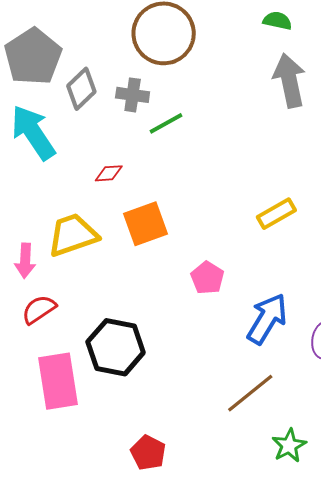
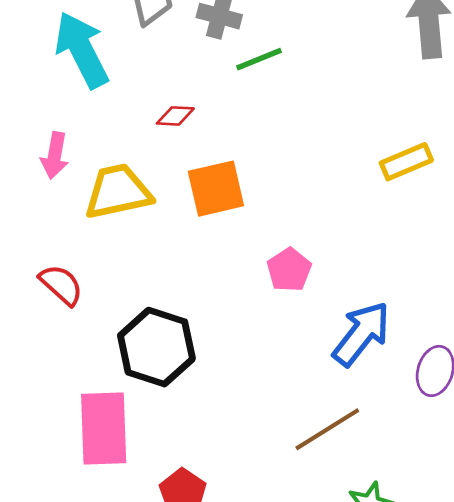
yellow rectangle: (276, 214) -> (406, 162), moved
pink arrow: (25, 261) -> (55, 155), moved
red semicircle: (39, 309) -> (61, 285), turned 69
pink rectangle: (58, 381) -> (104, 429), moved

